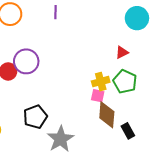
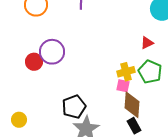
black pentagon: (35, 117) -> (74, 107), moved
black rectangle: (128, 131) -> (134, 126), moved

